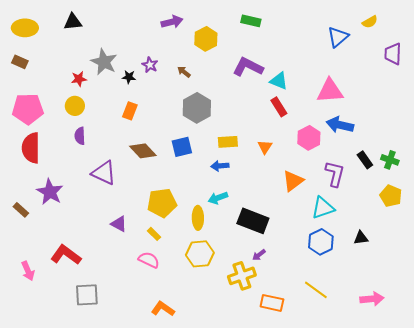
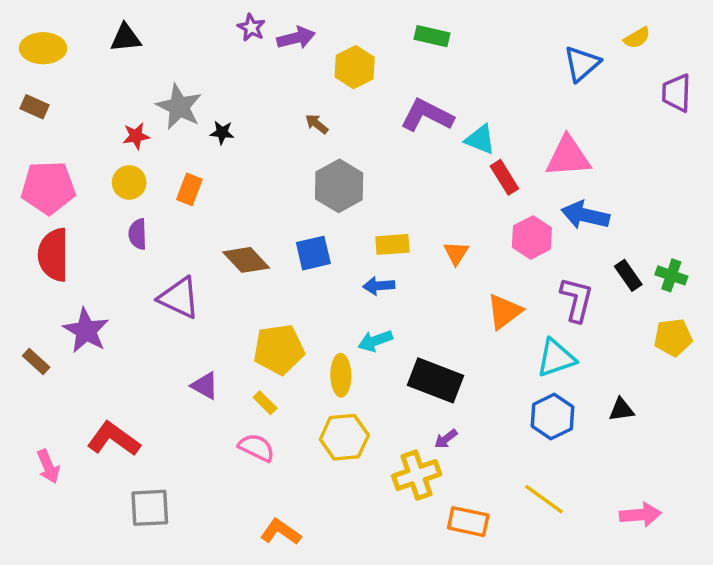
purple star: (150, 65) -> (251, 28), moved
red rectangle: (279, 107) -> (504, 177), moved
orange rectangle: (130, 111) -> (189, 189), moved
yellow pentagon: (391, 196) -> (673, 337), turned -30

